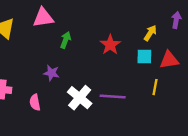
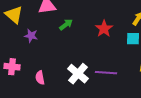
green arrow: (66, 40) -> (66, 25), turned 32
purple star: (51, 73) -> (31, 36), moved

